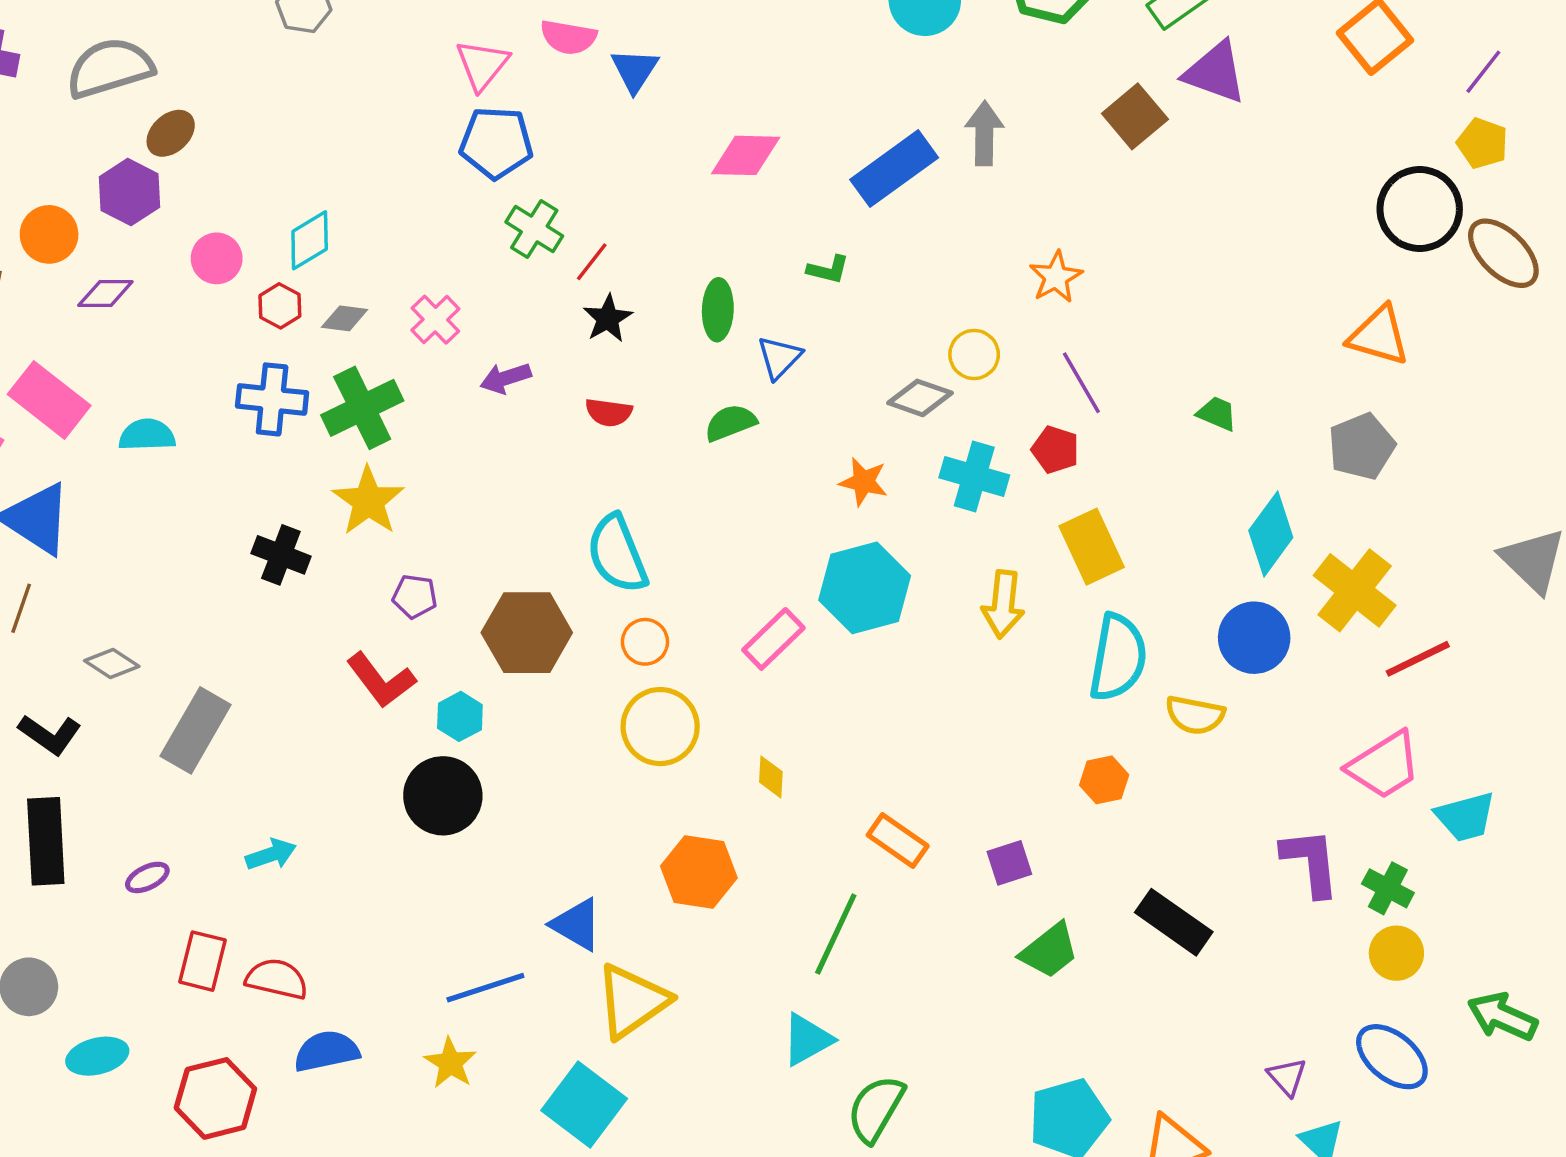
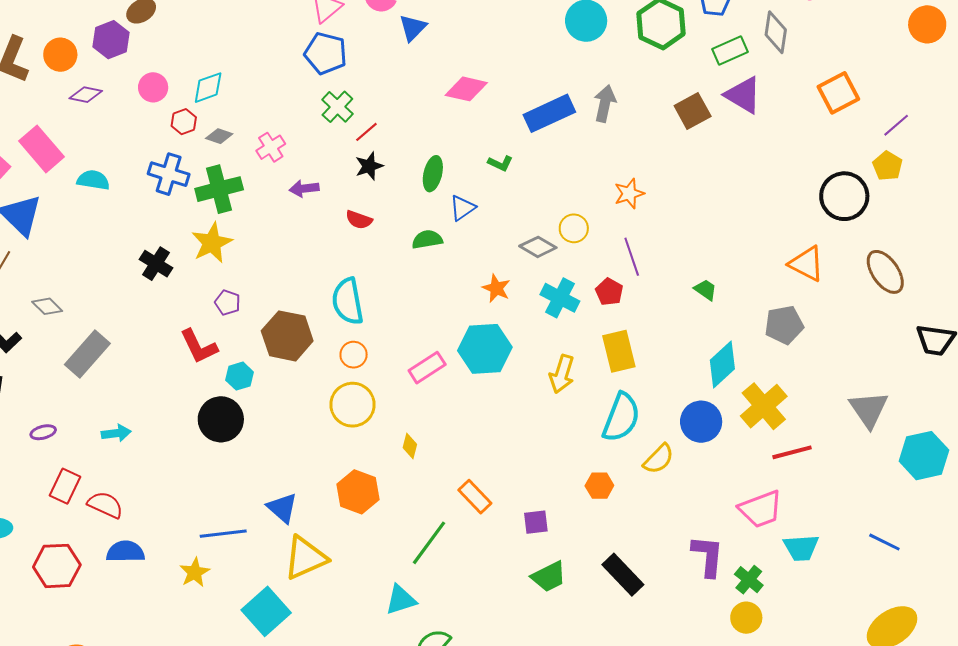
brown ellipse: (1503, 253) -> (885, 272), moved
yellow semicircle: (1195, 715) -> (659, 459), turned -68

